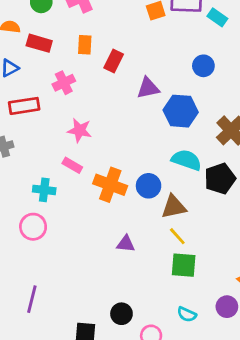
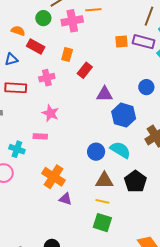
pink rectangle: (72, 165) -> (40, 136), turned -40
black pentagon: (220, 179) -> (135, 181), moved, turned -30
orange cross: (110, 185) -> (53, 177), moved
blue circle: (149, 186) -> (96, 152), moved
yellow line: (177, 236) -> (102, 201), turned -48

